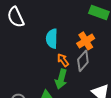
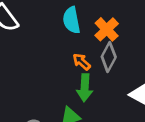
cyan semicircle: (52, 39) -> (72, 20), moved

